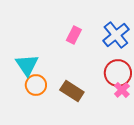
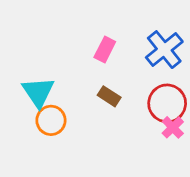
brown rectangle: (72, 91) -> (109, 96), moved, size x0.7

